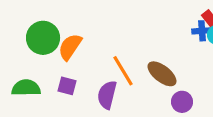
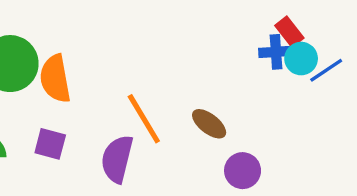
orange semicircle: (70, 47) -> (55, 79), turned -44
brown ellipse: (162, 74) -> (209, 124), size x0.7

